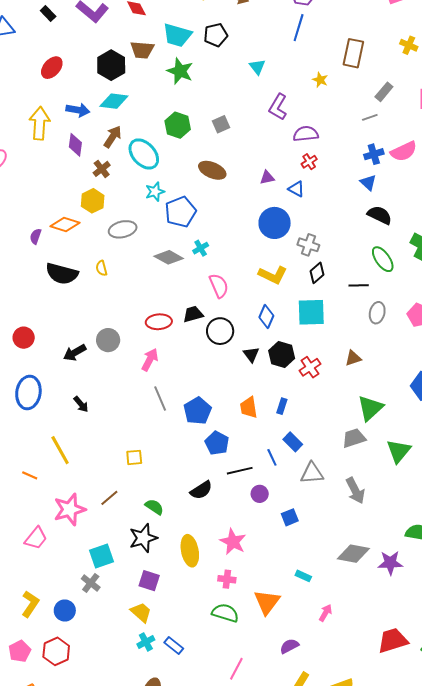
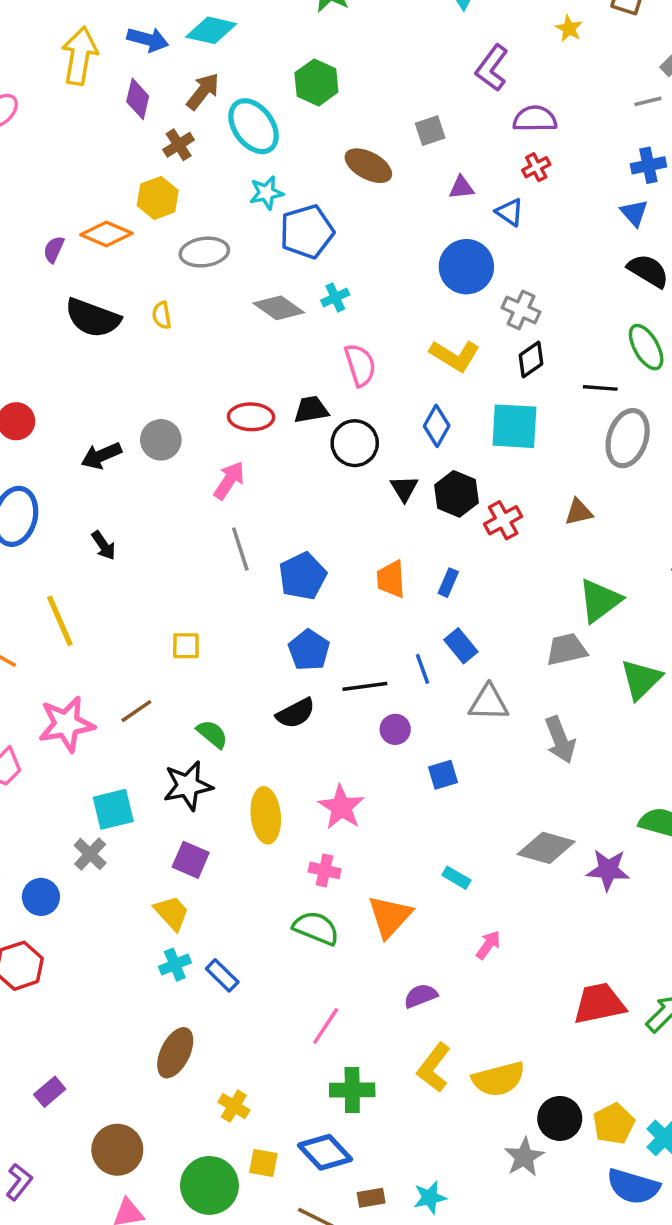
gray square: (221, 124) -> (430, 131), moved
gray ellipse: (377, 313) -> (628, 438), size x1.5
blue pentagon: (217, 443) -> (309, 650), moved

